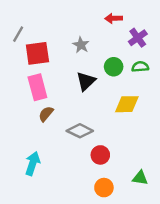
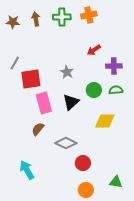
red arrow: (114, 18) -> (94, 50), turned -32
purple cross: (138, 38) -> (114, 66), turned 35
pink rectangle: (37, 87) -> (44, 103), moved
cyan arrow: (33, 163) -> (27, 170), turned -48

